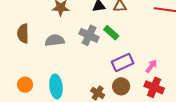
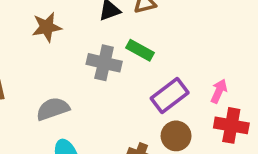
gray semicircle: (55, 40) -> (53, 109), moved

